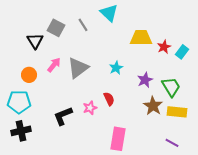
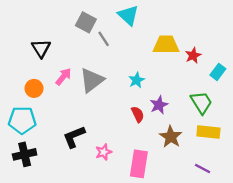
gray line: (83, 25) -> (104, 39), moved
gray square: (56, 28) -> (86, 22), moved
cyan rectangle: (182, 52) -> (218, 72), moved
purple star: (145, 80) -> (159, 105), moved
red semicircle: (109, 99) -> (138, 114), moved
brown star: (153, 106) -> (171, 137), moved
pink star: (90, 108) -> (104, 152), moved

